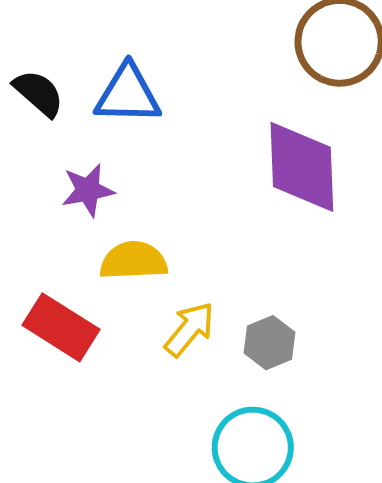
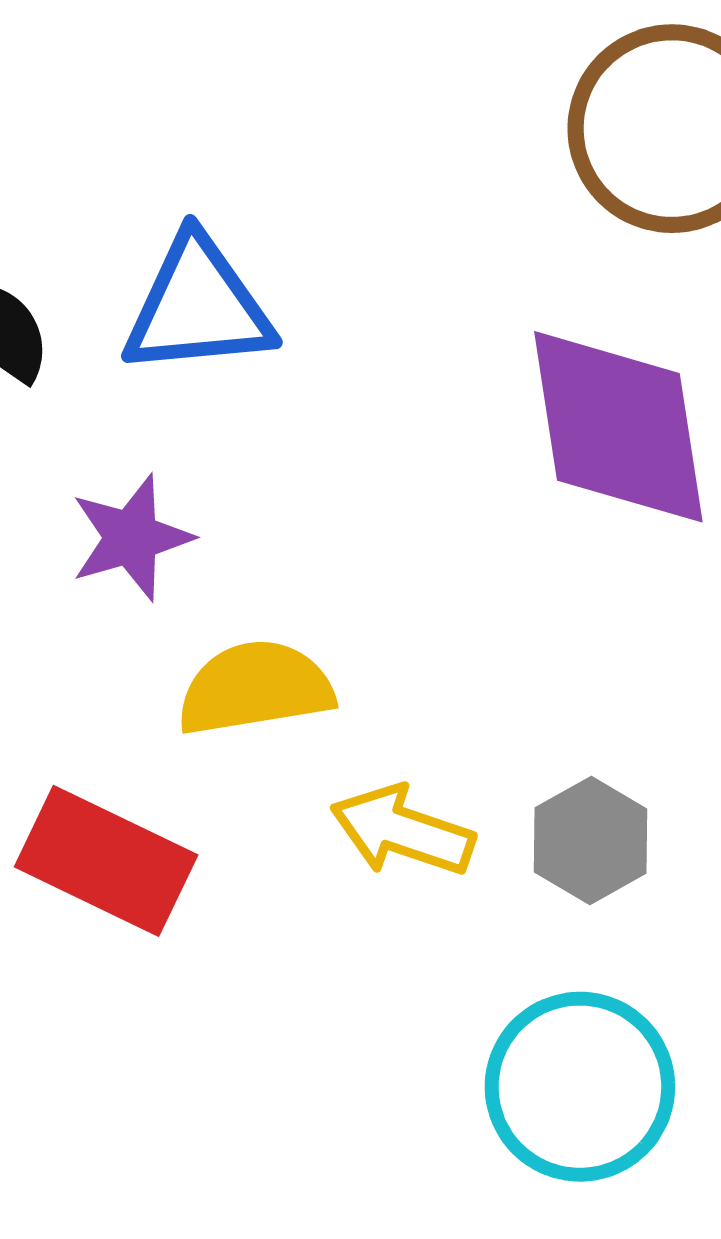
yellow arrow: (189, 329) -> (402, 831), turned -104

